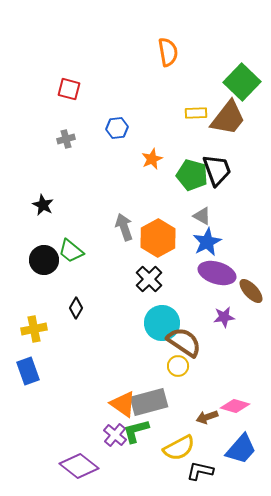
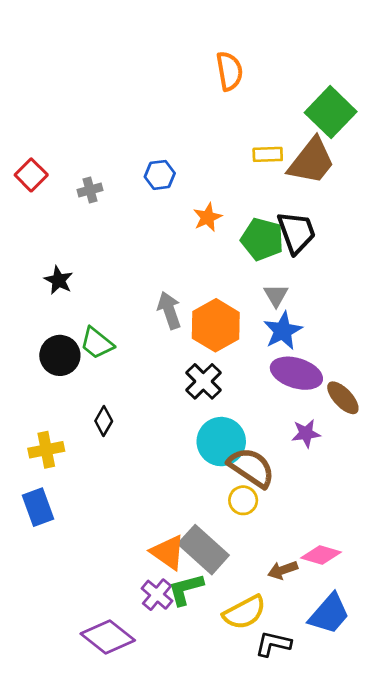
red square: (69, 89) -> (31, 175), moved, turned 30
gray triangle: (202, 216) -> (276, 295), turned 30
gray rectangle: (149, 402) -> (203, 550), turned 57

